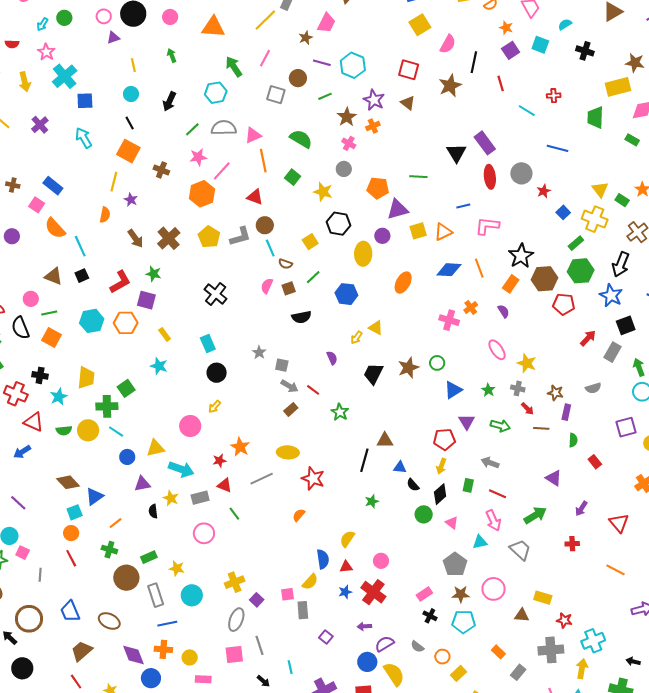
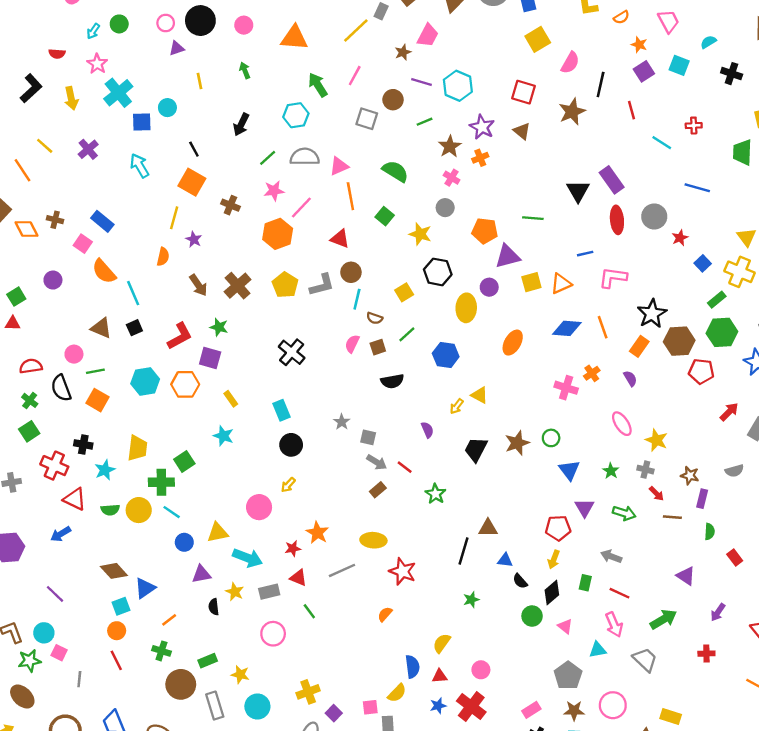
cyan circle: (131, 94) -> (167, 108), moved
cyan line: (270, 248) -> (357, 299), turned 36
blue triangle: (453, 390) -> (569, 470), turned -36

